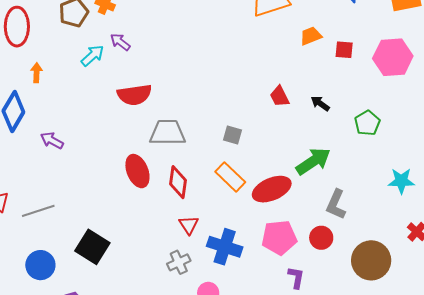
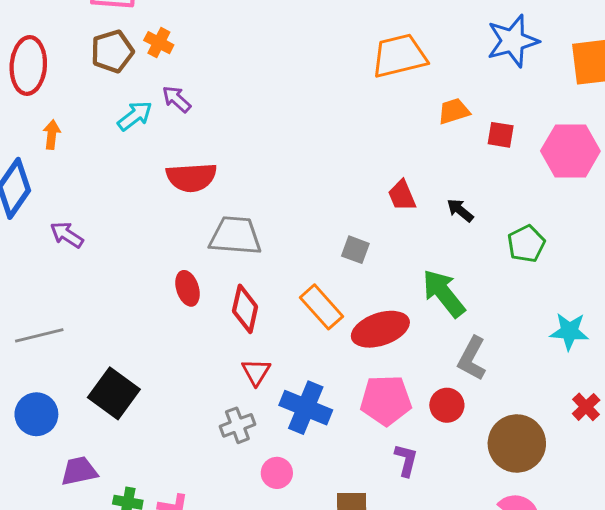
gray square: (232, 135) -> (355, 250), moved
green arrow: (313, 161) -> (444, 293), turned -99
red ellipse: (137, 171) -> (188, 288), size x0.7

